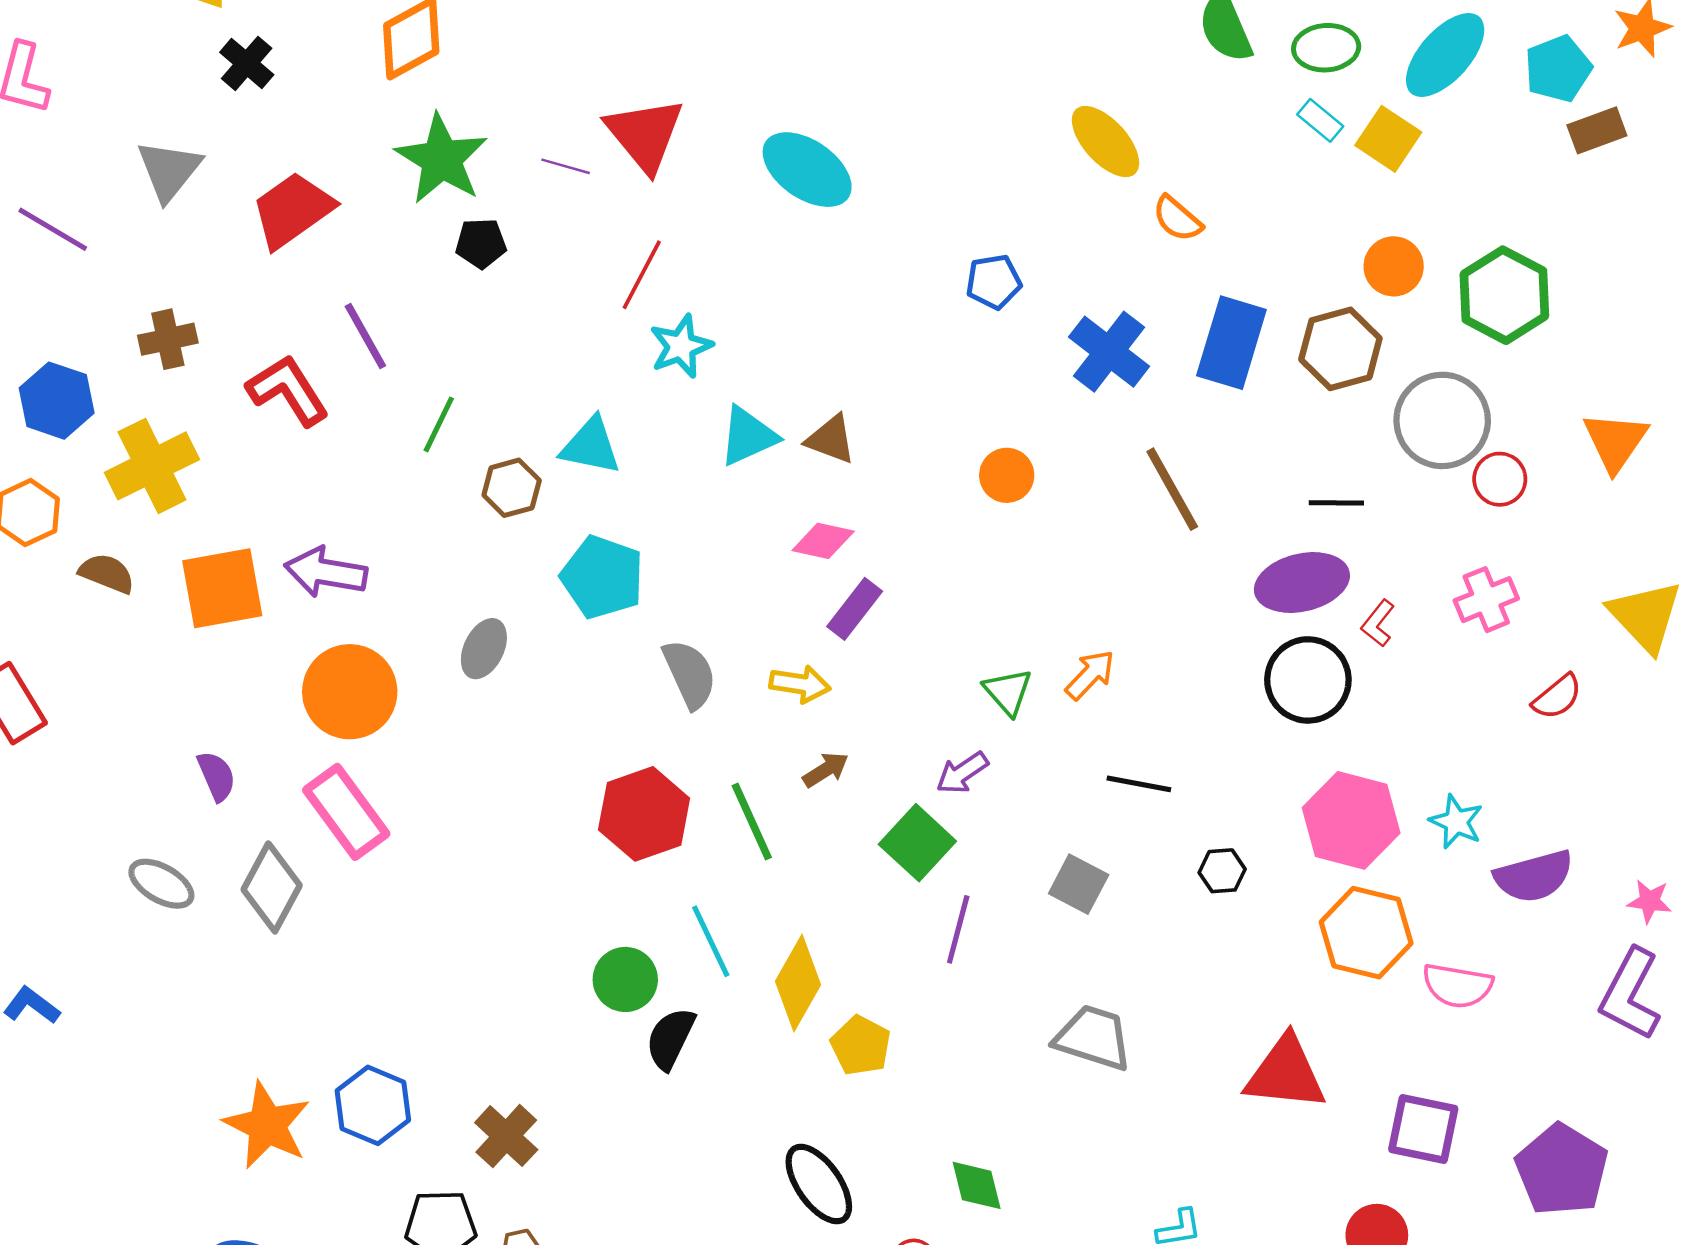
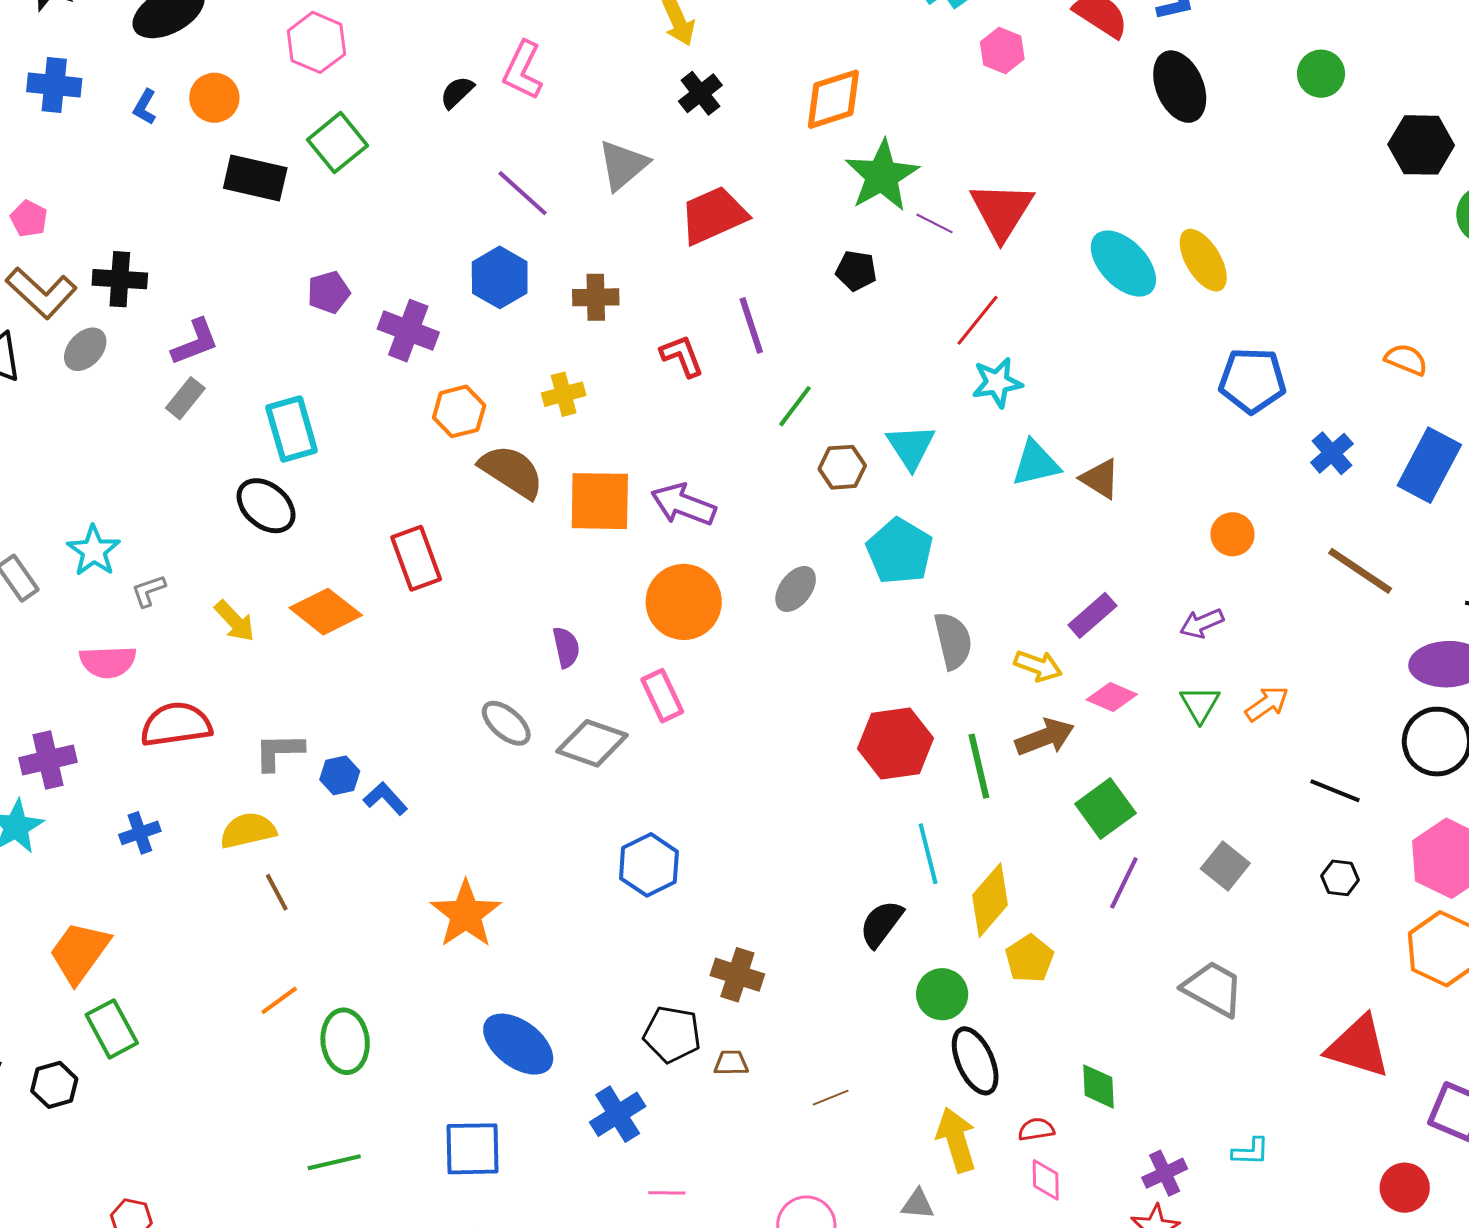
yellow ellipse: (1105, 142) -> (1203, 260), moved
green star: (441, 159) -> (882, 176), moved
orange semicircle: (1177, 219) -> (1406, 360), turned 150
blue pentagon: (994, 282) -> (1252, 380), size x1.5
blue cross: (1109, 352) -> (1332, 453), size x0.7
red L-shape: (288, 390) -> (682, 356), size x0.7
blue hexagon: (57, 401) -> (500, 277), moved
cyan triangle: (591, 446) -> (911, 447), turned 34
yellow cross: (152, 466) -> (564, 394), size x0.6
brown line: (1172, 489) -> (1360, 571), turned -38
pink diamond: (823, 541) -> (1112, 697), moved
brown semicircle: (107, 573) -> (512, 471), size x1.5
brown arrow: (826, 770) -> (1045, 737), size x1.5
purple arrow: (962, 773) -> (1202, 623), moved
black line: (1139, 784) -> (1335, 791), moved
pink rectangle: (346, 812) -> (662, 696), size x0.7
gray diamond: (272, 887) -> (592, 743), turned 70
green circle: (625, 979) -> (942, 994), moved
blue hexagon: (373, 1105) -> (649, 865), moved
orange star: (267, 1125) -> (466, 914), moved
brown cross: (506, 1136) -> (737, 975), turned -36

